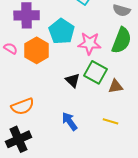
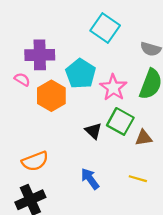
pink star: (90, 43) -> (113, 88), turned 30
pink semicircle: (11, 48) -> (22, 79), moved

